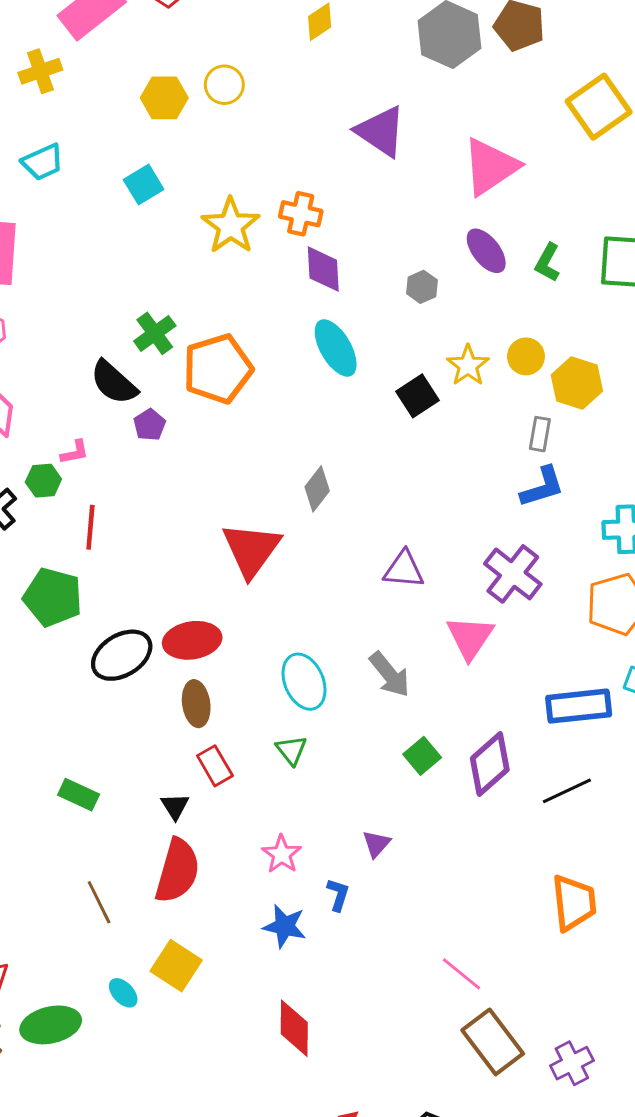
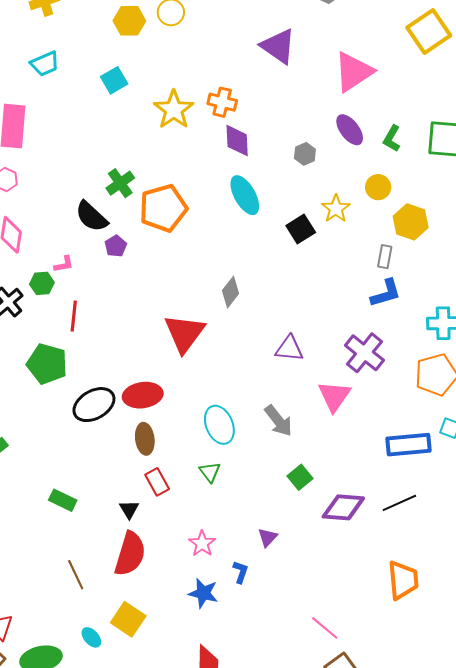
yellow circle: (526, 356) -> (378, 187), moved
purple diamond: (490, 764) -> (343, 507), moved, turned 45

